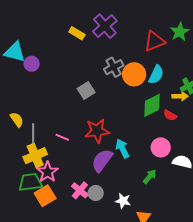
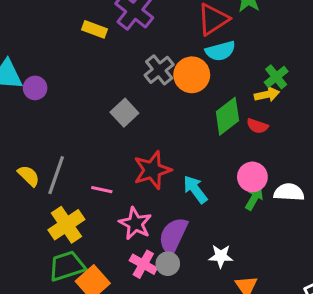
cyan semicircle: (156, 75) -> (220, 51), moved, turned 60
gray line: (33, 136) -> (56, 175), moved, turned 30
purple semicircle: (102, 161) -> (173, 236), moved
pink star: (48, 172) -> (135, 224), moved
green arrow: (150, 176) -> (254, 198), moved
white star: (123, 201) -> (221, 256), moved

